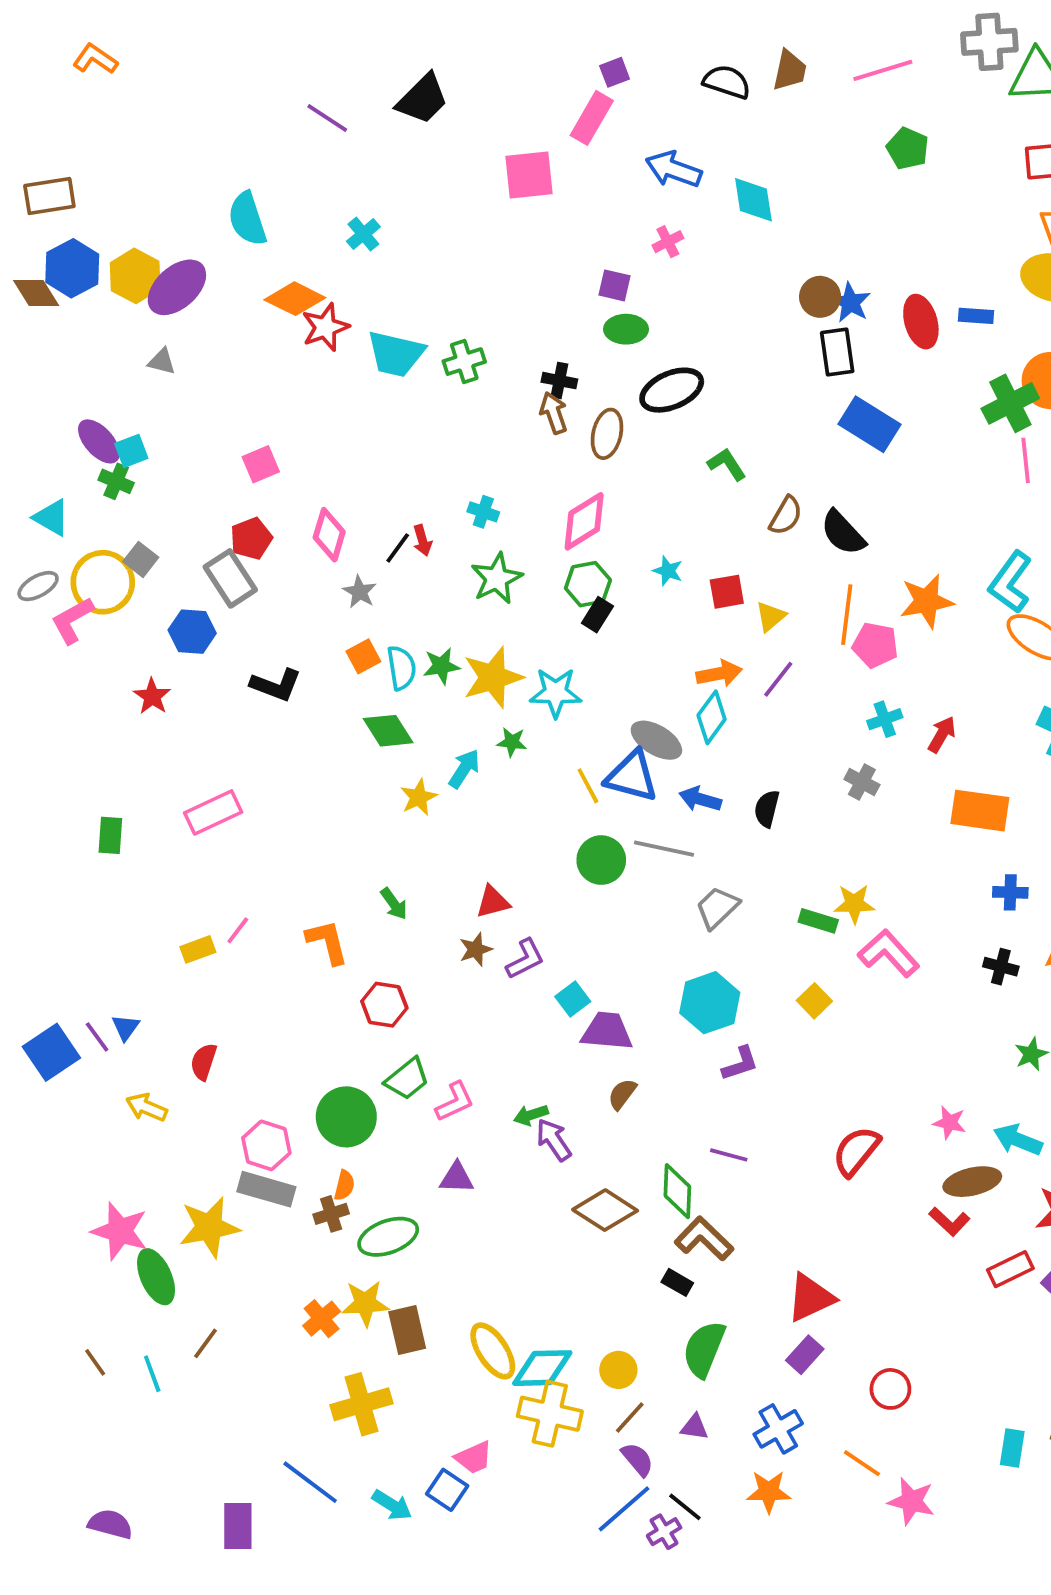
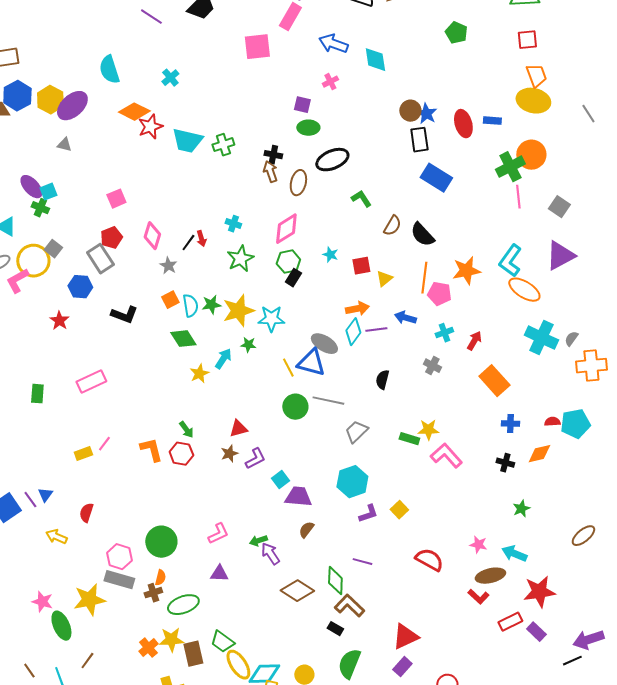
purple line: (778, 679) -> (376, 330), moved, turned 45
blue arrow: (700, 799) -> (405, 318), moved
orange rectangle: (980, 811) -> (494, 381), turned 40
yellow square: (814, 1001) -> (399, 510), moved
red hexagon: (384, 1005) -> (181, 454), moved
green trapezoid: (407, 1079) -> (222, 642), moved, turned 75
red semicircle: (856, 1151) -> (429, 560), turned 80
pink star: (120, 1231) -> (42, 602), size x0.7

